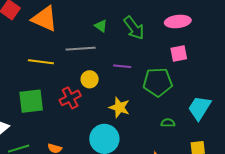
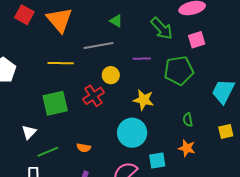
orange triangle: (45, 19) -> (59, 20), turned 32
green arrow: (134, 28) -> (162, 28), moved
green semicircle: (168, 123) -> (188, 120), moved, turned -96

